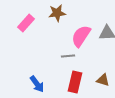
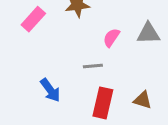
pink semicircle: (81, 36) -> (111, 38), size x0.6
blue arrow: (37, 84) -> (50, 90), moved

